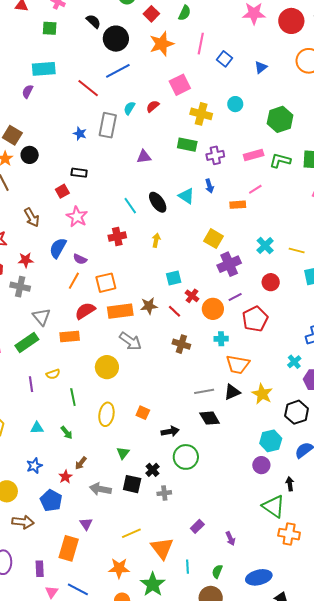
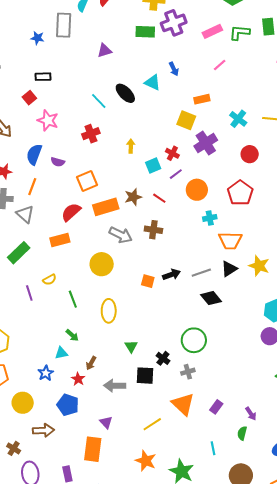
purple cross: (215, 155) -> (174, 23), moved, size x1.4
orange rectangle: (238, 205) -> (202, 99), moved
yellow arrow: (156, 240) -> (131, 146), moved
orange line: (74, 281) -> (32, 187), moved
red cross: (192, 296) -> (172, 153), moved
purple line: (235, 297) -> (176, 174), moved
gray triangle: (41, 317) -> (25, 214), moved
brown cross: (181, 344) -> (153, 230), moved
orange square: (143, 413) -> (148, 281), moved
cyan triangle: (37, 428) -> (61, 353), moved
black arrow: (170, 431) -> (171, 275), moved
gray cross: (164, 493) -> (188, 372), moved
orange triangle: (162, 548) -> (183, 404), moved
orange star: (119, 568) -> (146, 461), turned 30
green semicircle: (217, 571) -> (242, 433), moved

